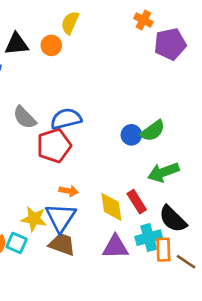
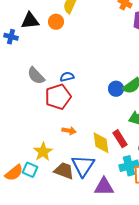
blue semicircle: (66, 119) -> (67, 77), size x0.6
blue triangle: (61, 218) -> (83, 166), moved
yellow star: (34, 219) -> (43, 152), turned 30
purple triangle: (115, 247) -> (104, 187), moved

